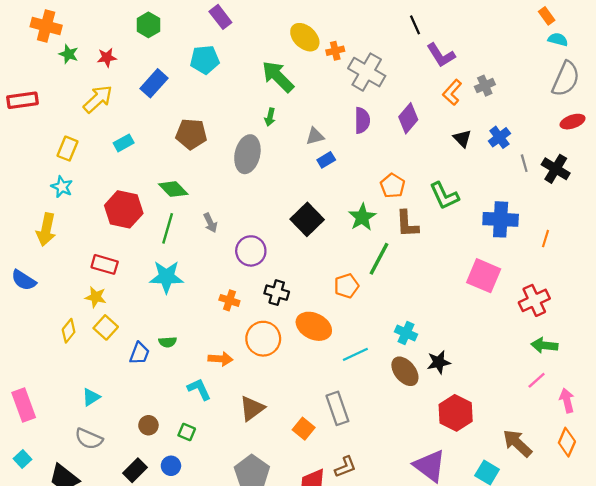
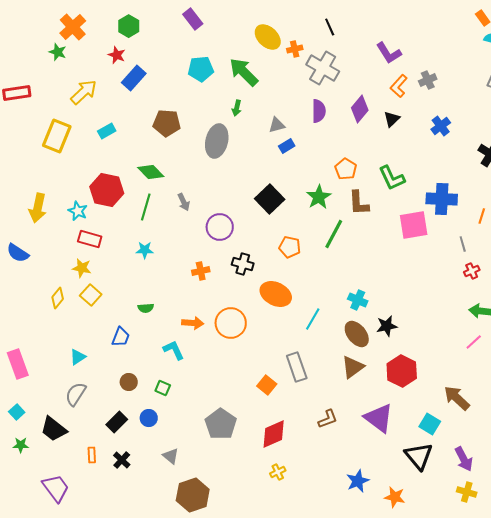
black line: (415, 25) -> (330, 27), moved
orange cross: (46, 26) -> (73, 27), moved, turned 32
red star: (107, 57) -> (117, 55), moved, turned 30
cyan pentagon: (205, 60) -> (201, 69), moved
black triangle: (462, 138) -> (392, 119), moved, turned 30
yellow rectangle: (67, 149) -> (57, 136), size x1.5
gray line: (524, 163) -> (463, 244), moved
cyan star: (62, 187) -> (78, 211), moved
pink square: (484, 276) -> (414, 225), moved, turned -32
cyan star: (166, 277) -> (145, 250), size x0.6
orange pentagon: (346, 286) -> (290, 247), moved, turned 30
orange cross: (229, 300) -> (201, 271), turned -30
red cross: (534, 300) -> (472, 271), size x0.6
orange circle: (263, 339) -> (231, 323), moved
blue trapezoid: (139, 353) -> (121, 337), moved
cyan line: (355, 354) -> (313, 319), turned -35
brown triangle: (252, 408) -> (353, 367), moved
gray semicircle: (89, 439) -> (76, 394), turned 100
brown L-shape: (345, 467) -> (328, 419), moved

